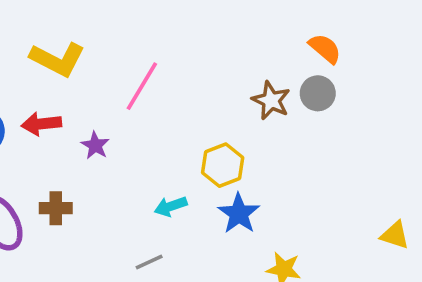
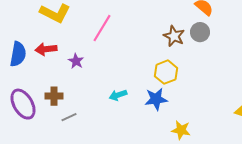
yellow hexagon: (223, 165) -> (166, 72), moved
blue star: (239, 214) -> (156, 99), turned 30
gray line: (149, 262) -> (69, 117), moved

